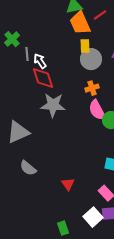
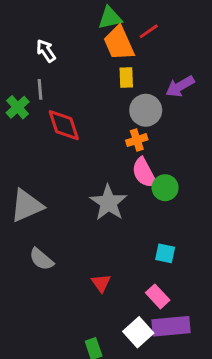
green cross: (12, 39) -> (18, 107), moved
gray circle: (91, 59) -> (146, 110), moved
white arrow: (40, 61) -> (46, 51), moved
gray star: (53, 105) -> (108, 203), moved, turned 30

